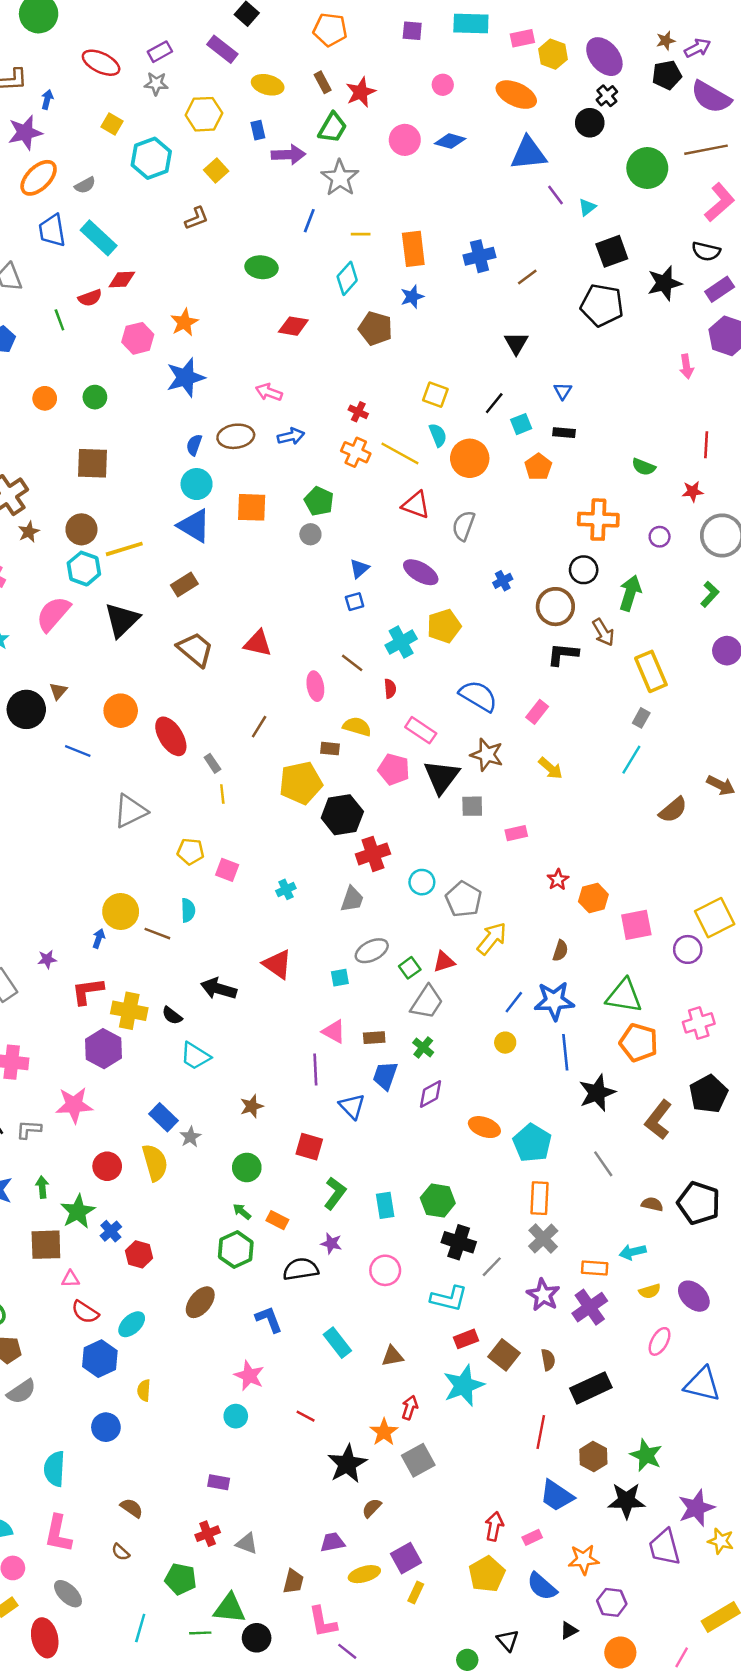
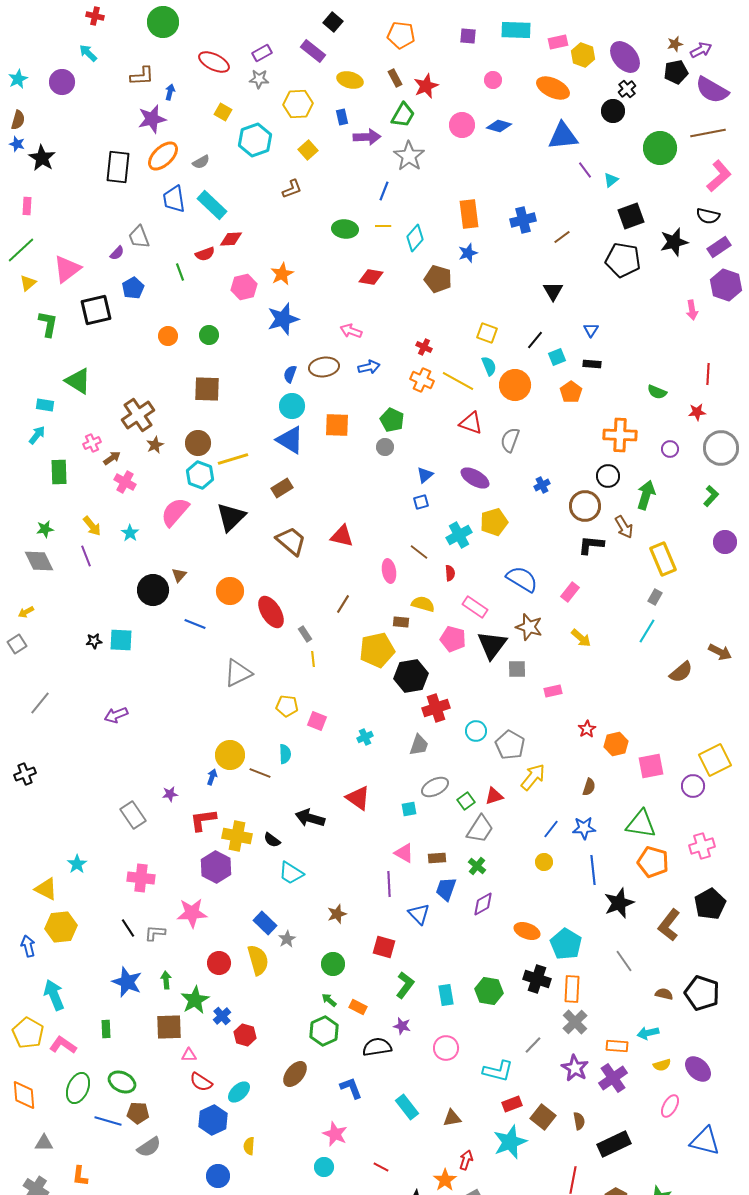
yellow line: (361, 234) -> (383, 226), moved
blue star: (554, 1001) -> (584, 828), size x0.7
black cross: (459, 1242) -> (537, 979), moved

